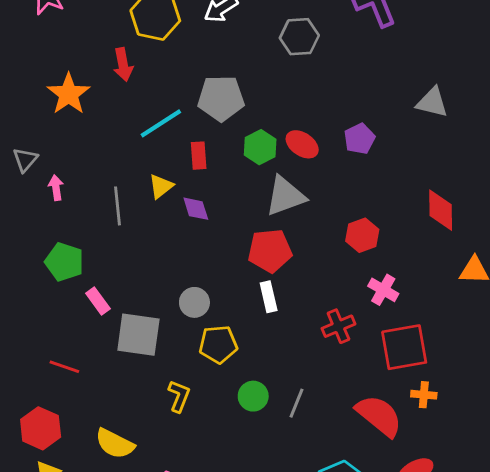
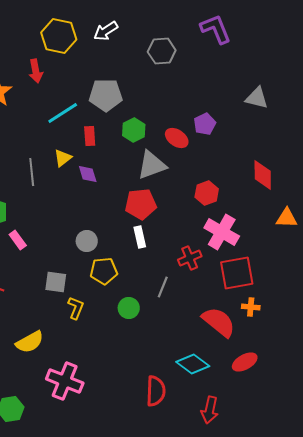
red ellipse: (302, 144) -> (177, 138), moved
pink cross: (383, 290) -> (222, 232), size x1.6
gray square: (138, 335) -> (56, 282), moved, size x0.7
gray line: (297, 403) -> (163, 287), moved
yellow semicircle: (115, 444) -> (30, 342), turned -56

